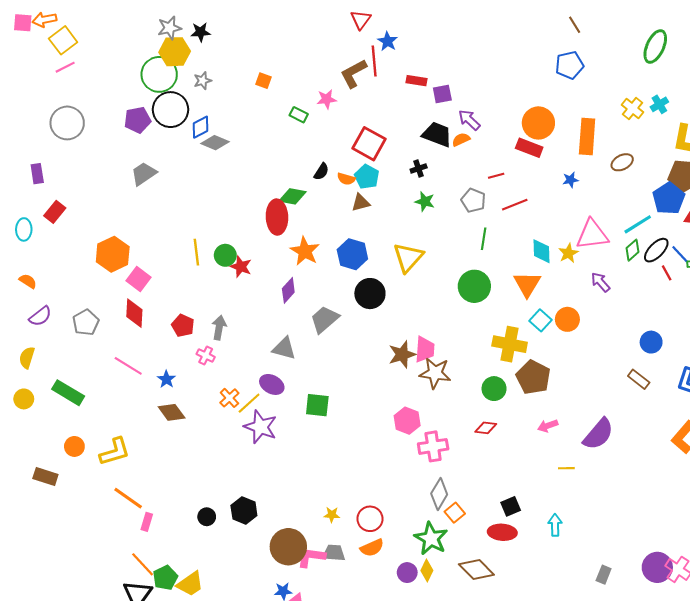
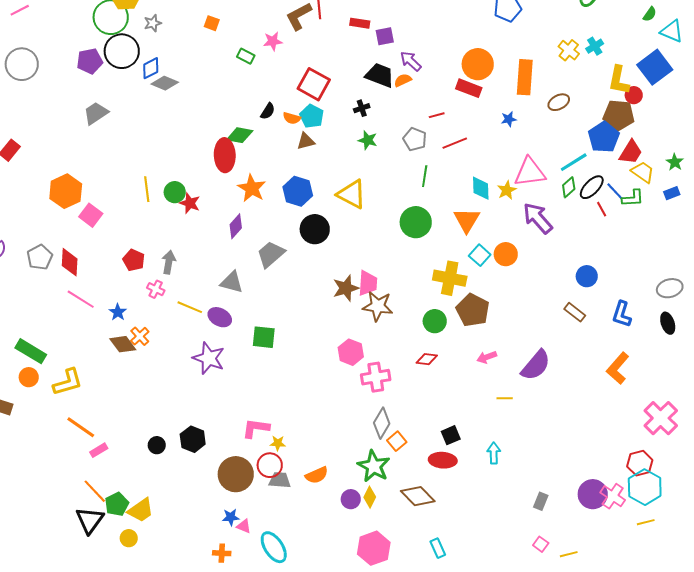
yellow triangle: (408, 257) -> (352, 194), turned -44
purple arrow: (600, 282) -> (538, 218), size x1.6
red diamond: (134, 313) -> (70, 262), moved
green rectangle: (68, 393) -> (31, 351), moved
orange cross: (229, 398) -> (140, 336), moved
yellow line: (249, 403) -> (190, 307), moved, turned 65
red circle: (370, 519) -> (270, 465), moved
pink rectangle: (147, 522) -> (99, 450), turned 42
pink L-shape: (311, 557) -> (256, 428), moved

